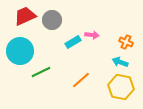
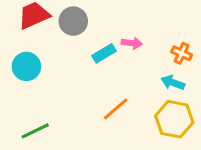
cyan circle: (20, 51) -> (26, 66), size x0.7
green line: (41, 72) -> (35, 131), moved

